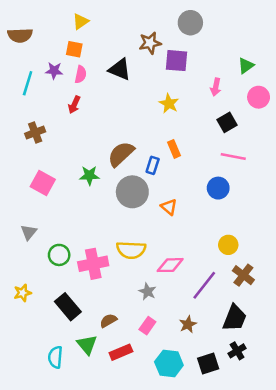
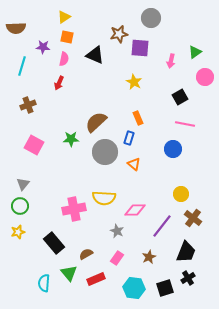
orange square: (74, 49) -> (67, 37), moved
purple star: (54, 71) -> (43, 47), moved
pink arrow: (216, 87) -> (171, 61), moved
blue rectangle: (153, 165) -> (129, 138), moved
green circle: (59, 255) -> (20, 206), moved

